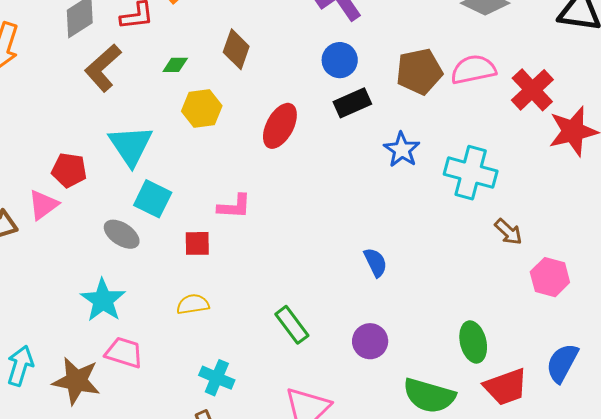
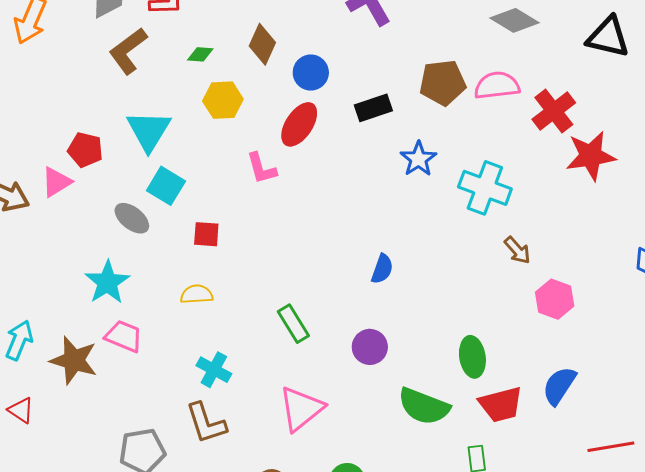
blue circle: (340, 60) -> (311, 73), moved
pink L-shape: (234, 206) -> (261, 168), moved, turned 66
blue semicircle: (375, 262) -> (382, 269), turned 40

